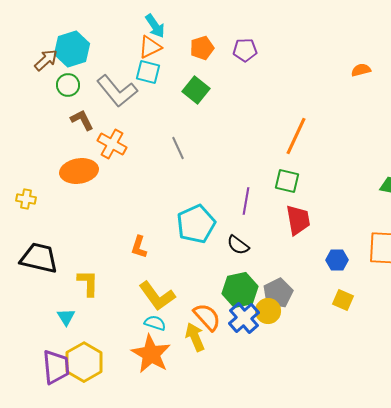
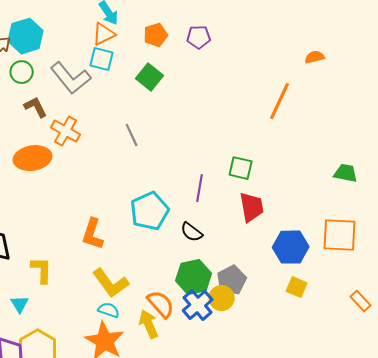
orange line: (296, 136) -> (280, 101), moved
orange L-shape: (139, 247) -> (93, 234), size x1.4
blue hexagon: (337, 260) -> (291, 247), size x1.6

